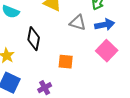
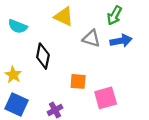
pink square: (107, 51) -> (106, 98), moved, turned 30

